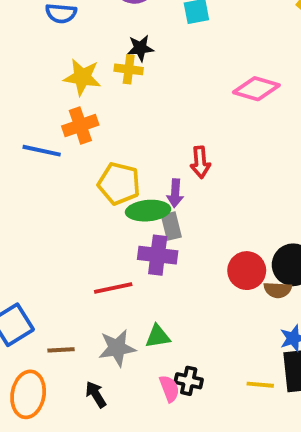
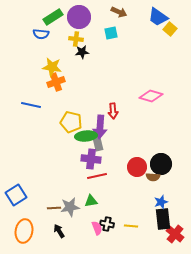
yellow cross: (129, 69) -> (76, 39), moved
pink diamond: (256, 89) -> (151, 96), moved
orange cross: (80, 125) -> (56, 82), moved
purple arrow: (175, 193) -> (100, 127), size x1.6
red line: (113, 288) -> (97, 176), moved
brown line: (61, 350) -> (54, 208), moved
yellow line: (260, 385) -> (131, 226), moved

